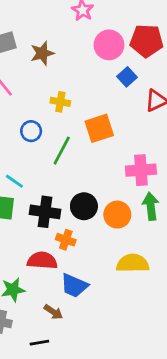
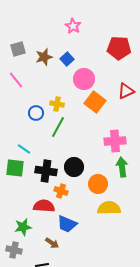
pink circle: (109, 45) -> (84, 79), moved
blue square: (127, 77) -> (67, 59), moved
yellow cross: (60, 102) -> (57, 104), moved
orange square: (99, 128) -> (95, 102), moved, turned -35
orange circle: (117, 215) -> (98, 184), moved

